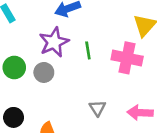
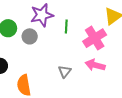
pink cross: (127, 58) -> (95, 38), turned 35
pink arrow: (140, 113) -> (95, 65), moved

